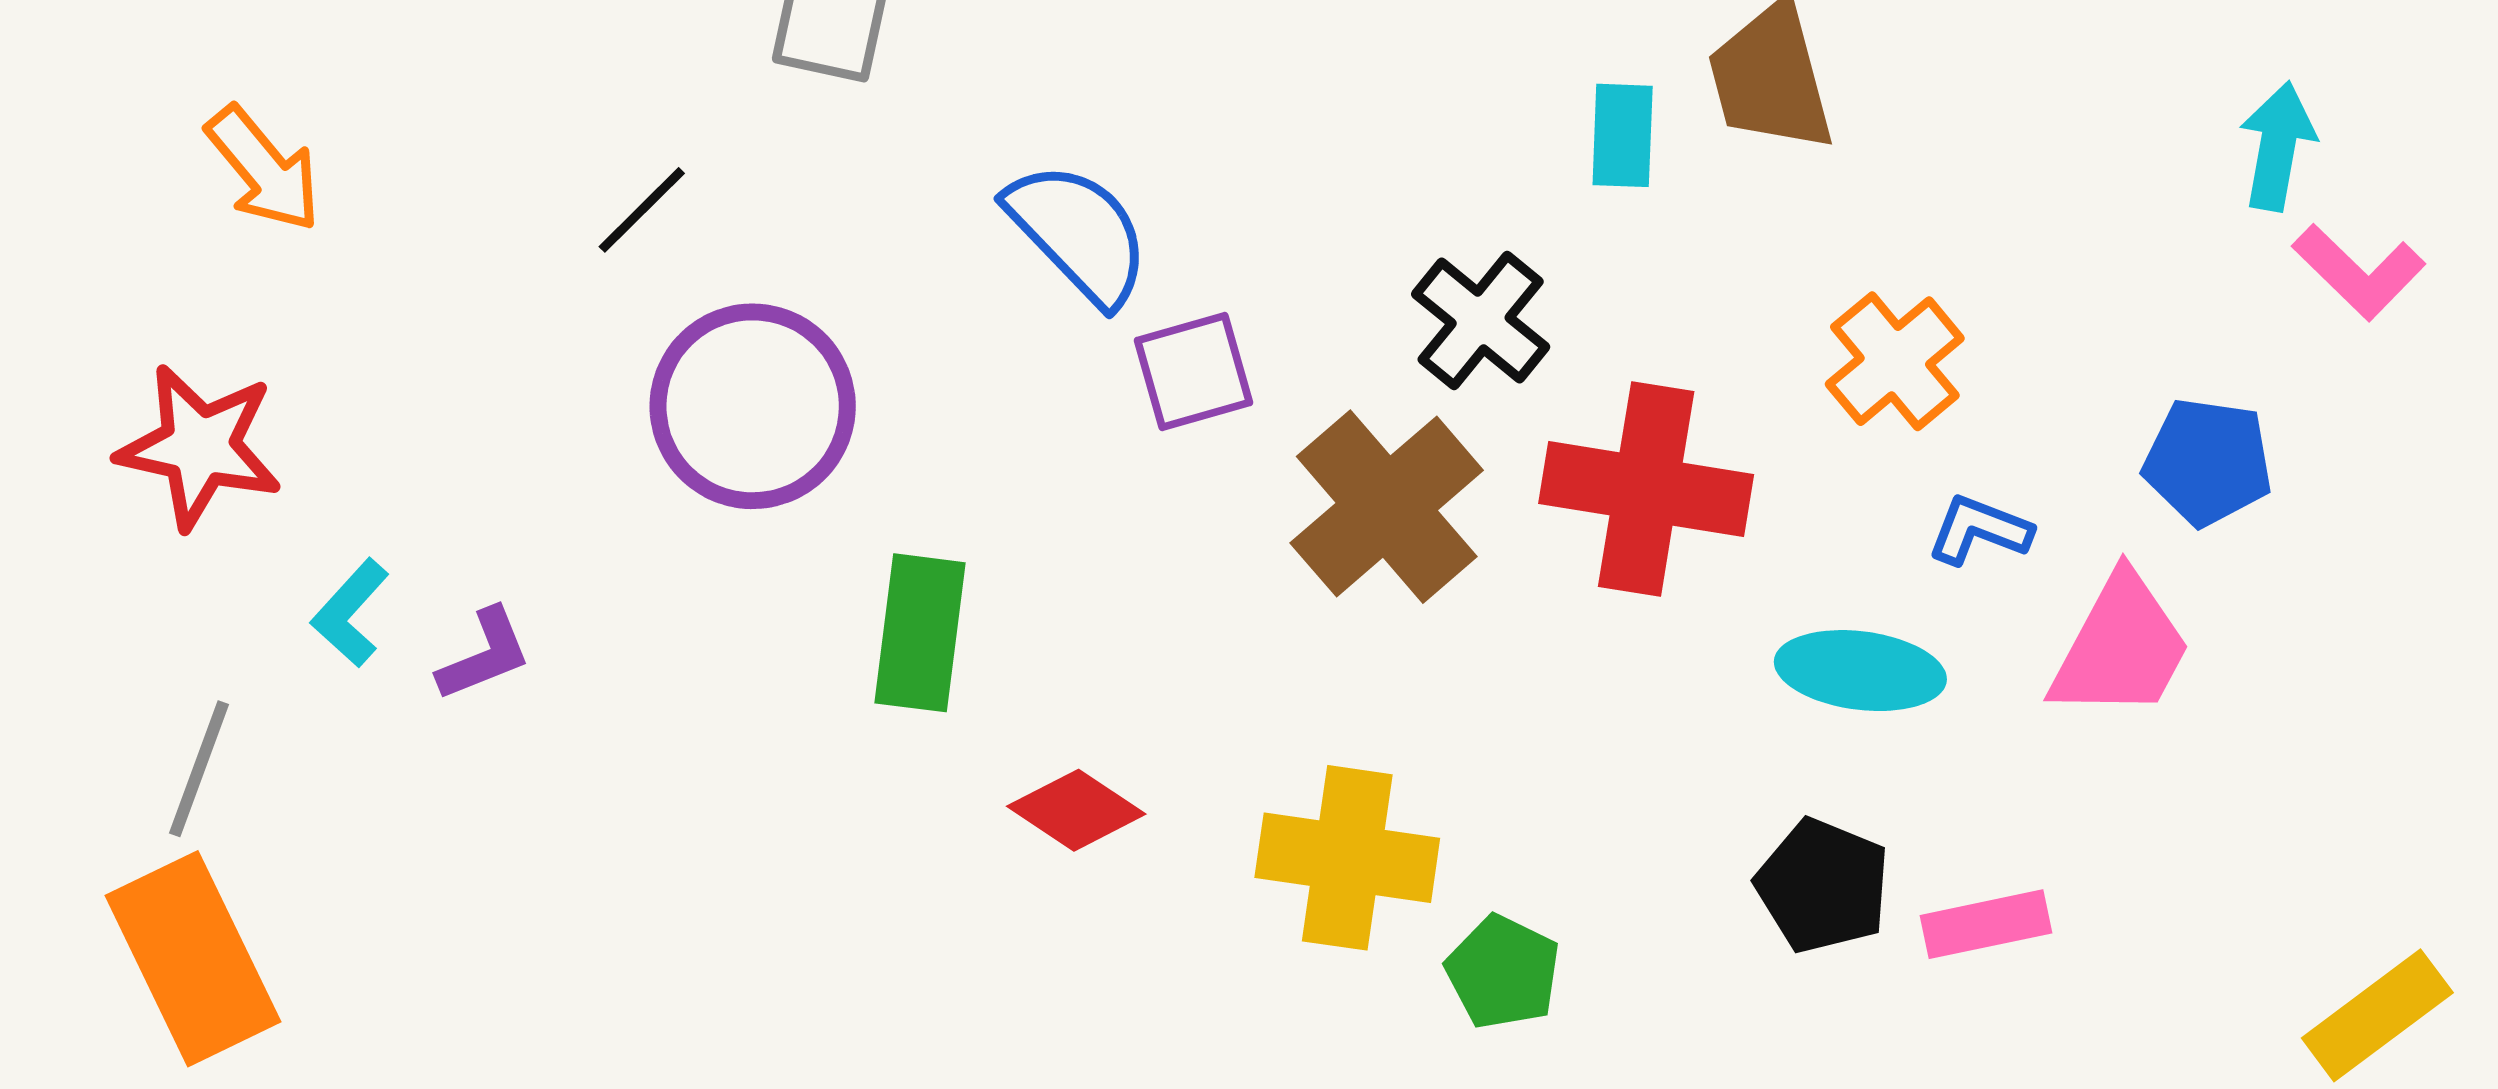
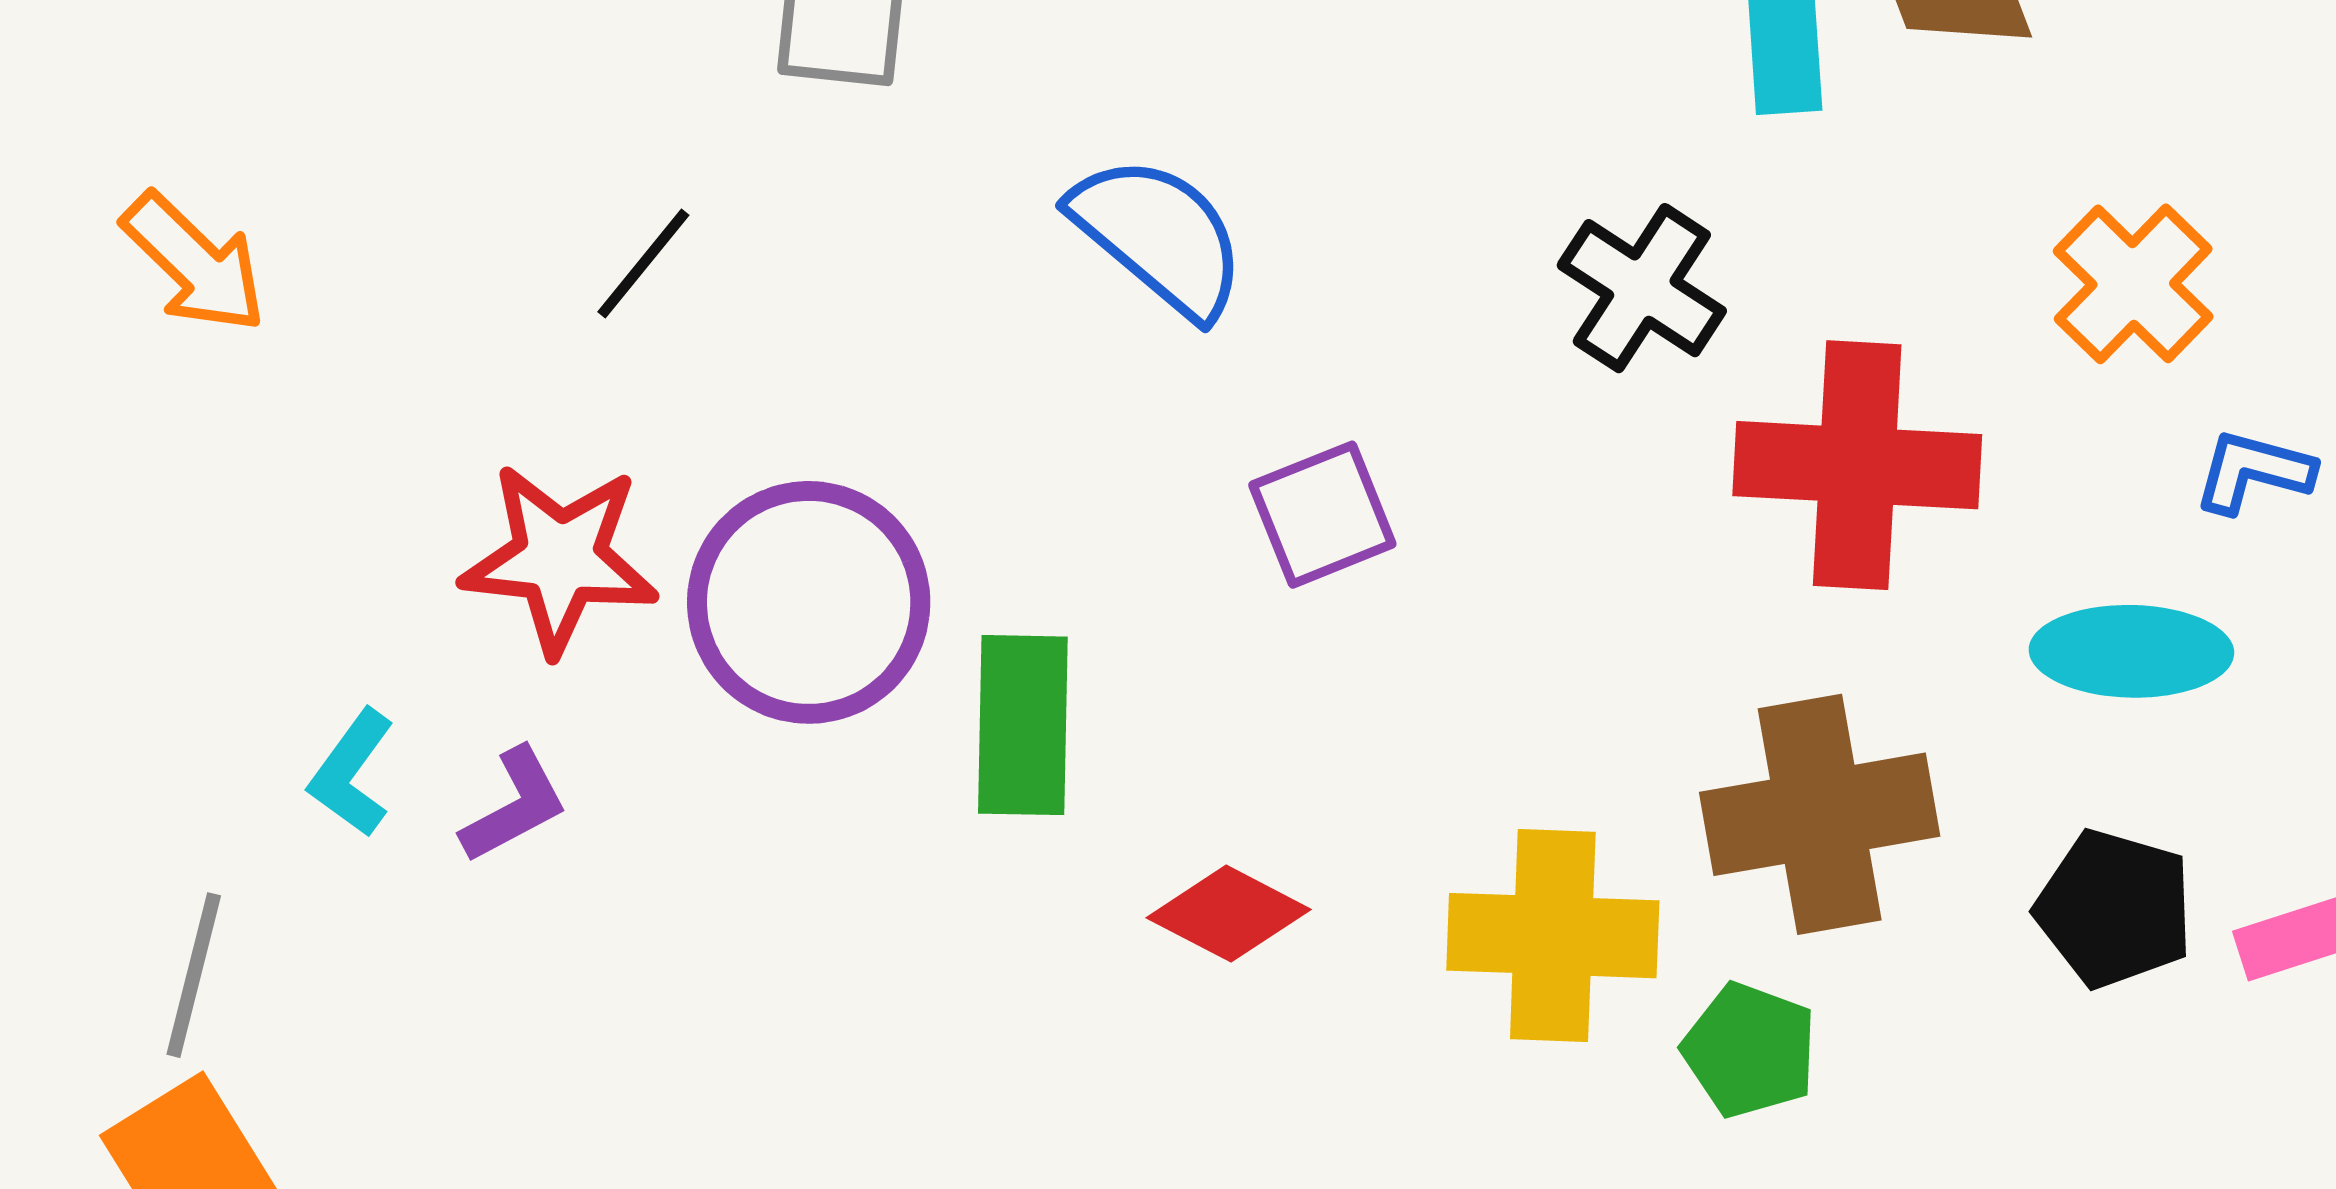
purple square: (1193, 371) -> (1322, 515), moved
purple circle: (753, 406) -> (809, 602), moved
red star: (200, 447) -> (560, 559), moved
brown cross: (1387, 507) -> (1820, 814), moved, turned 37

